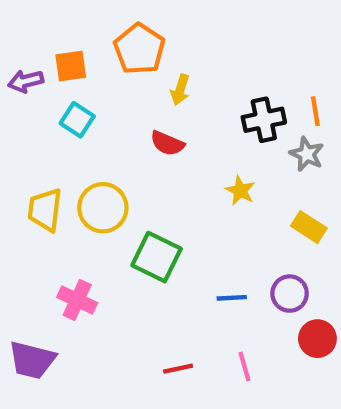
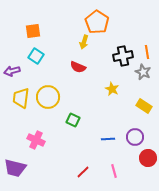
orange pentagon: (139, 49) -> (97, 22), moved
purple arrow: (26, 81) -> (12, 71), moved
green square: (157, 257) -> (73, 120), size x0.6
red line: (178, 369) -> (83, 172), turned -32

